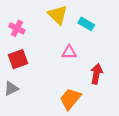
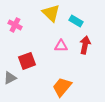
red square: (18, 59) -> (27, 61), moved
red arrow: (96, 74) -> (85, 45), moved

